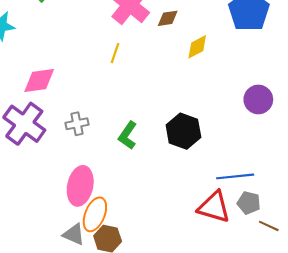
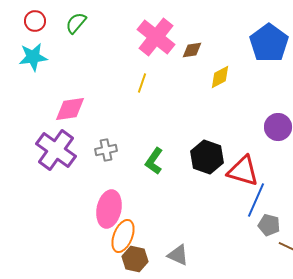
blue line: (235, 176) -> (256, 200), turned -60
red triangle: (214, 207) -> (243, 171), moved
gray triangle: (74, 234) -> (178, 255), moved

